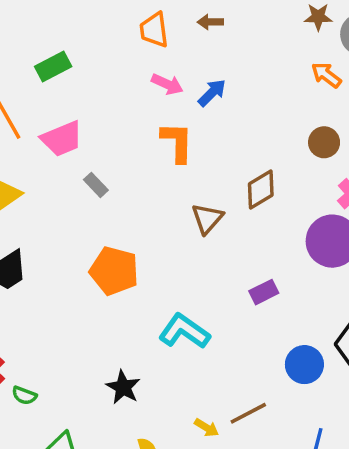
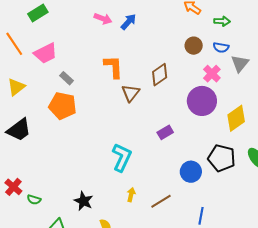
orange L-shape: (177, 142) -> (113, 67), moved
orange pentagon: (114, 271) -> (63, 106), moved
cyan L-shape: (184, 331) -> (122, 157), turned 84
black star: (123, 387) -> (83, 201), moved
yellow arrow: (206, 428) -> (131, 195), moved, turned -104

